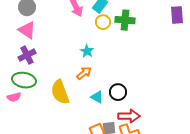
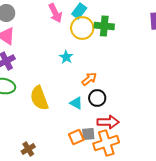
yellow circle: (103, 22) -> (82, 28), size x1.5
orange arrow: (84, 73) -> (89, 79), moved

